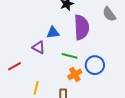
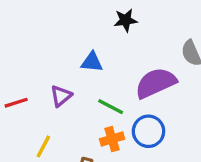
purple semicircle: (82, 27) -> (156, 83), moved, turned -125
purple triangle: (39, 47) -> (61, 96), moved, turned 40

